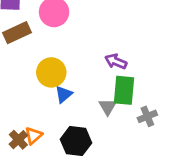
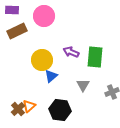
purple arrow: (116, 61) -> (71, 52), moved
green rectangle: (124, 90) -> (95, 57), moved

